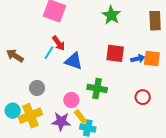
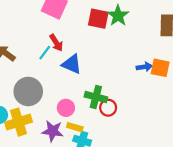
red square: (115, 53) -> (98, 19), moved
gray circle: (37, 88) -> (28, 91), size x1.6
red circle: (143, 97) -> (108, 108), moved
yellow rectangle: (80, 117) -> (75, 127), turned -40

